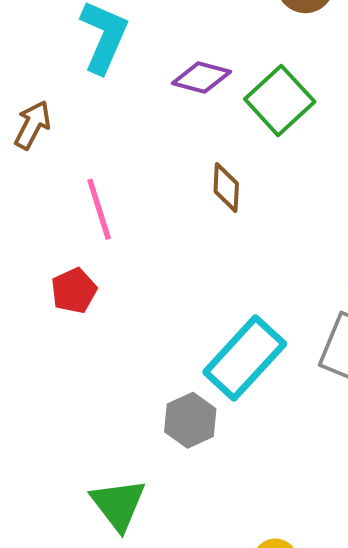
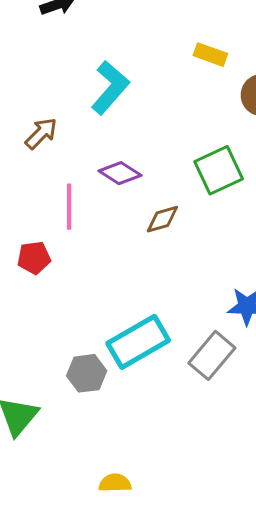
purple diamond: (201, 77) -> (120, 173), moved
brown diamond: (226, 187) -> (162, 219), turned 54

